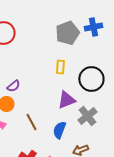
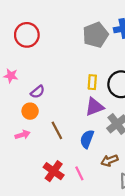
yellow rectangle: (60, 67) -> (92, 82), moved

